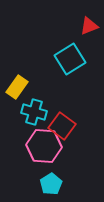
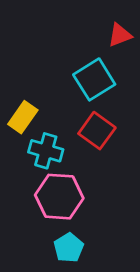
red square: (62, 126) -> (97, 131), moved

